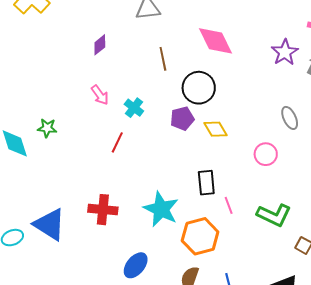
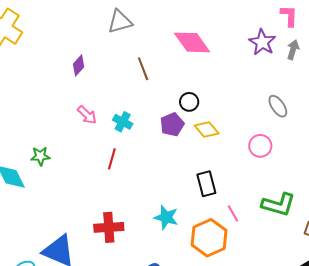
black circle: (199, 88) -> (189, 102), moved, size x0.6
pink line: (229, 205) -> (233, 213), moved
cyan star: (161, 209) -> (166, 217), size x0.7

